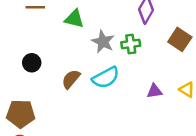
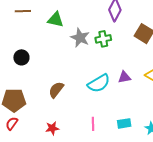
cyan semicircle: (106, 78) -> (99, 83), moved
brown semicircle: (71, 79) -> (56, 90), moved

